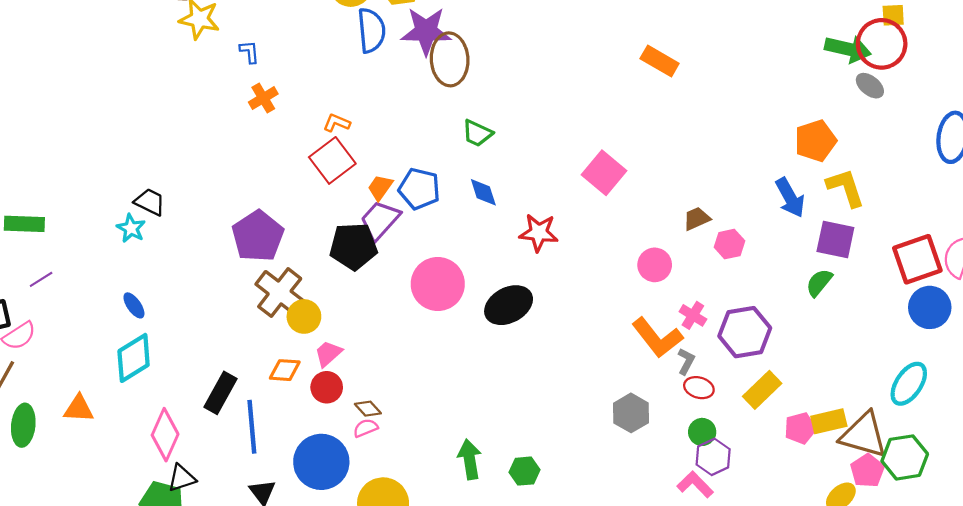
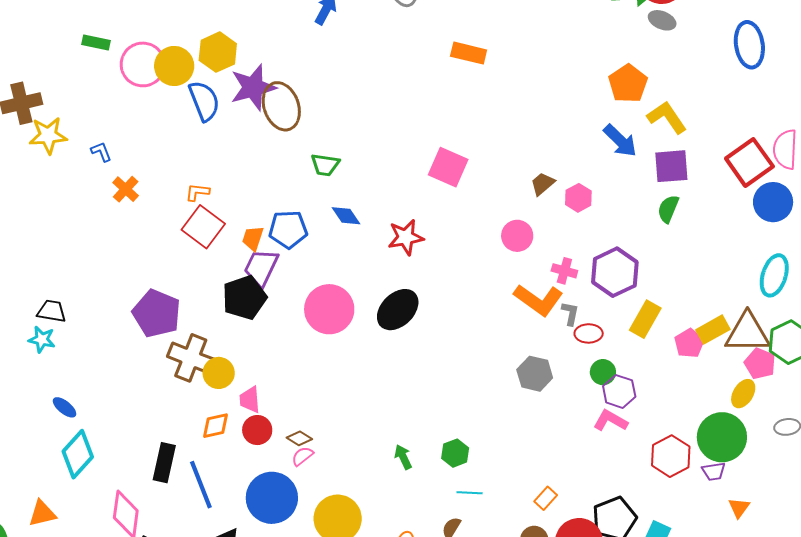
pink trapezoid: (328, 354) -> (250, 400), turned -36
green arrow: (470, 459) -> (403, 457), size x0.7

